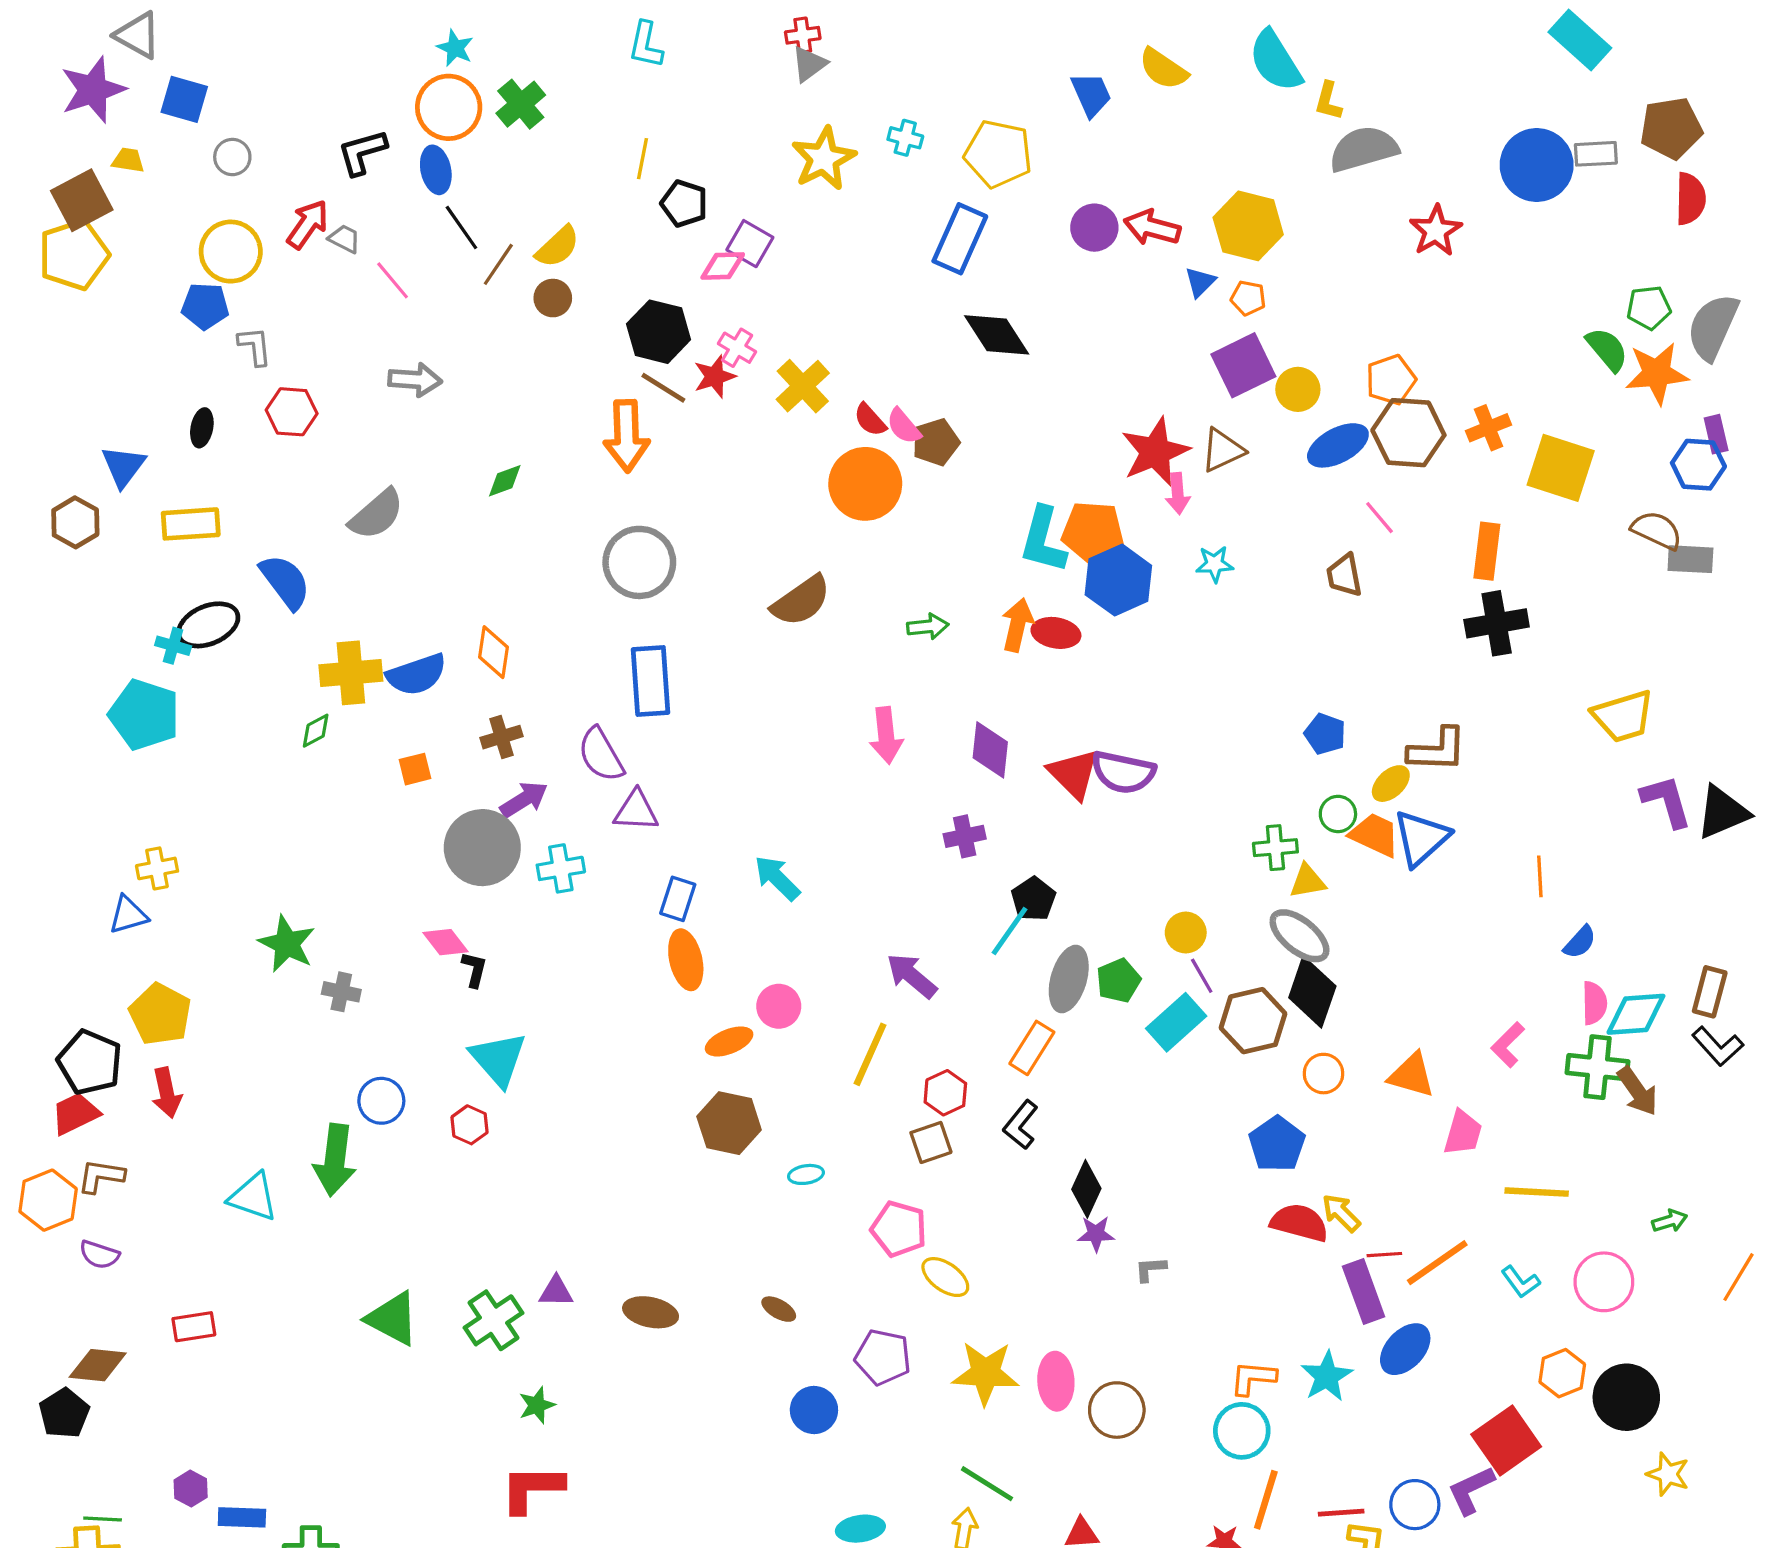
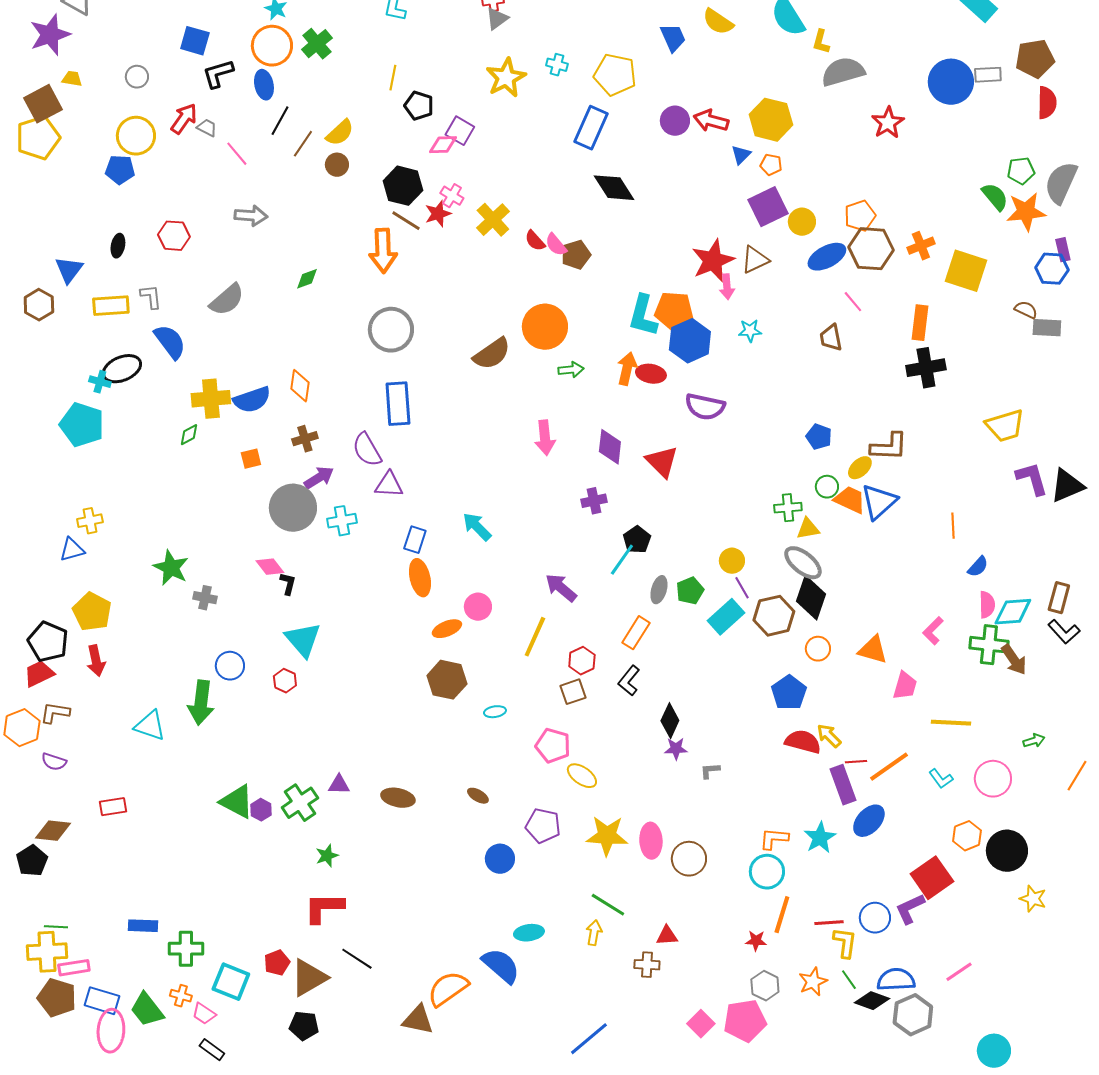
blue square: (184, 99) -> (195, 41), moved
black line: (461, 228) -> (280, 121), turned 64
gray L-shape: (255, 346) -> (151, 297), moved
orange circle: (865, 484) -> (545, 327), moved
brown semicircle: (1657, 530) -> (1026, 310), size x0.7
purple semicircle: (1123, 772) -> (705, 407), moved
gray ellipse: (1069, 979) -> (659, 590), size x0.7
purple hexagon: (191, 1489) -> (261, 810), moved

